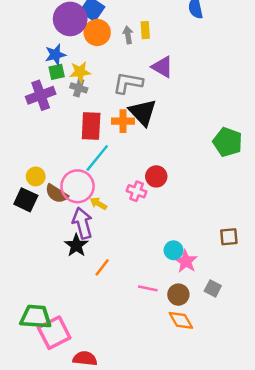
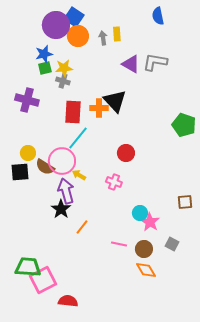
gray L-shape: (128, 83) -> (155, 62), moved
purple cross: (41, 95) -> (27, 100), moved, turned 35
pink cross: (137, 191) -> (114, 182), moved
black square: (26, 200) -> (20, 172), turned -30

